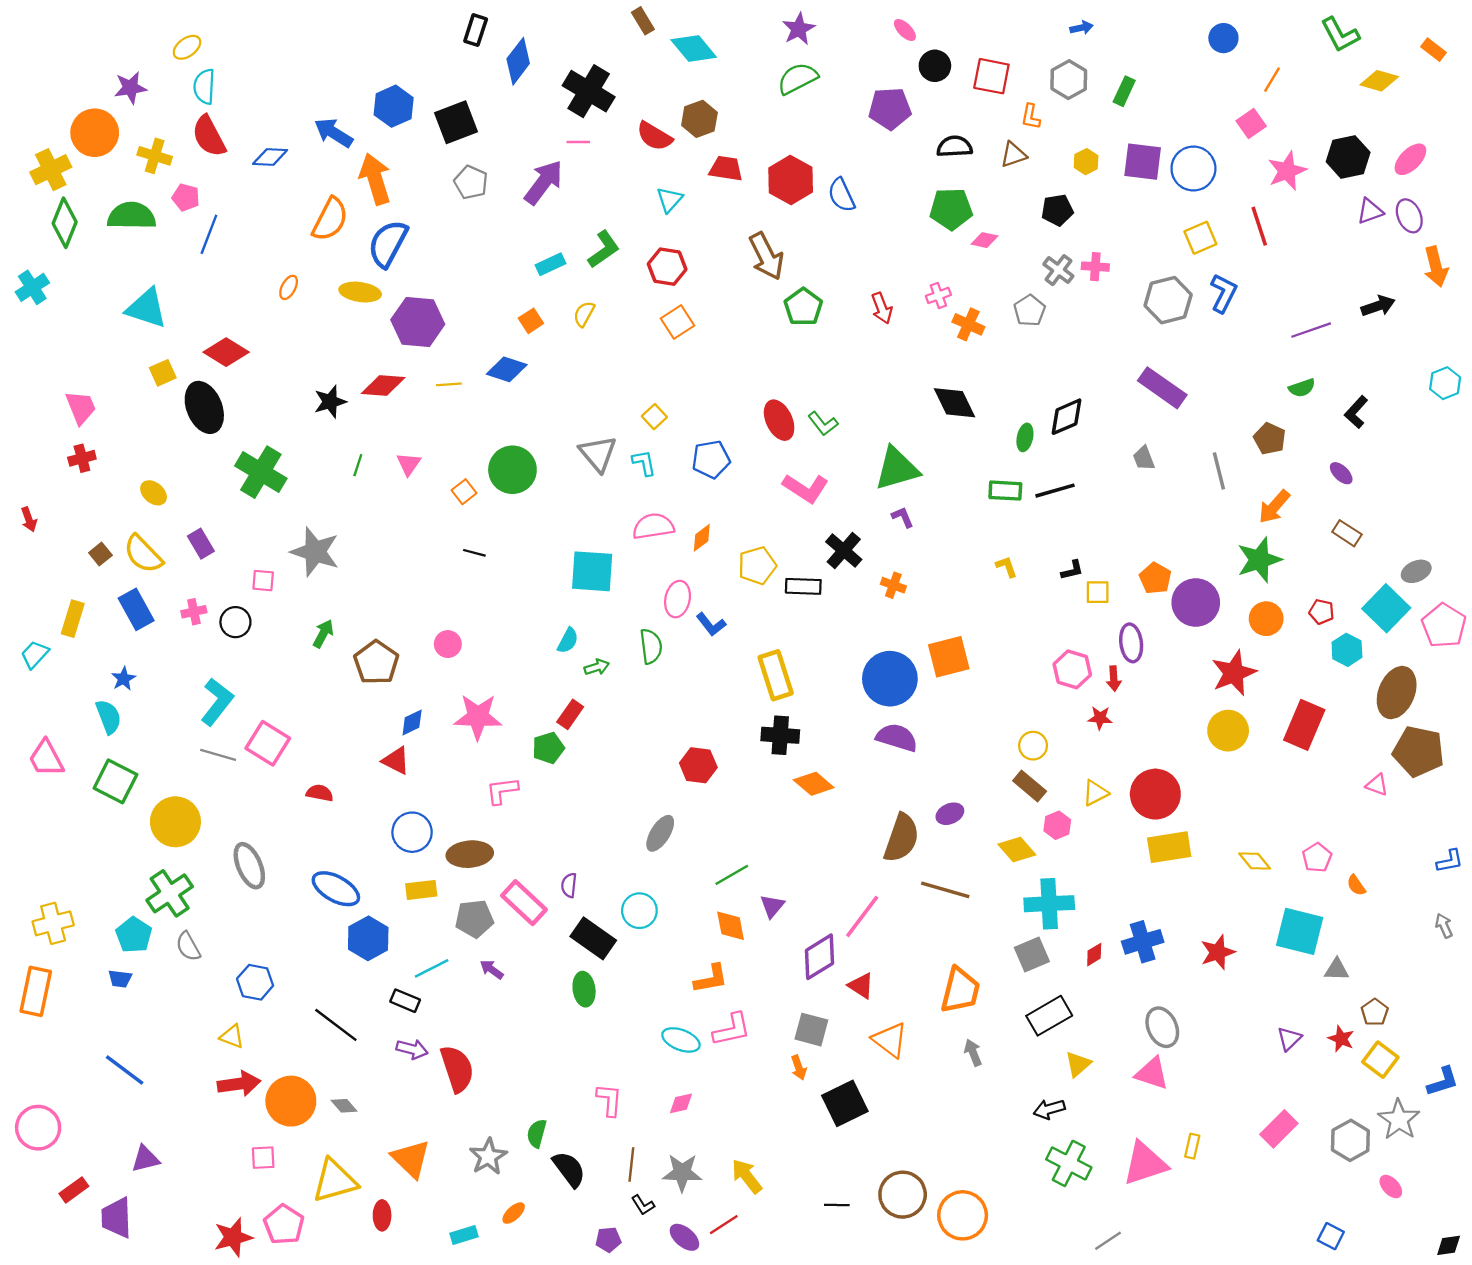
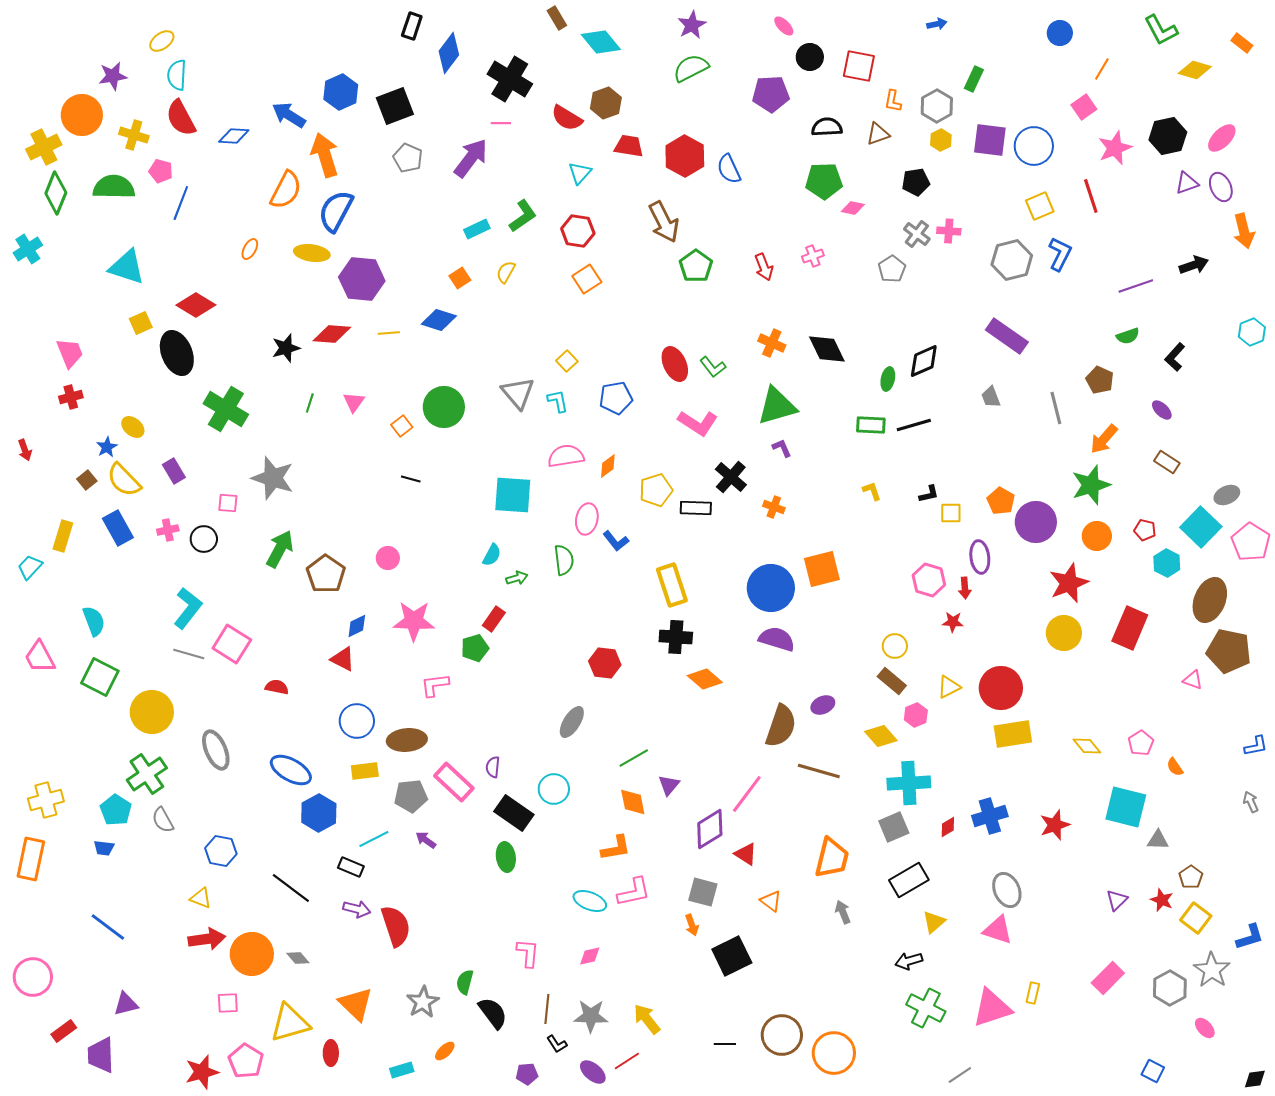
gray hexagon: (1069, 80) -> (937, 106), moved
orange cross: (968, 324) -> (772, 343), moved
green arrow: (323, 634) -> (280, 549), size x1.5
blue star: (124, 679) -> (107, 447), moved
orange triangle: (890, 1040) -> (771, 901), size x0.7

